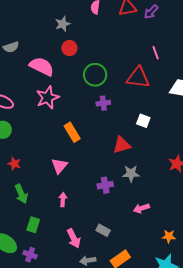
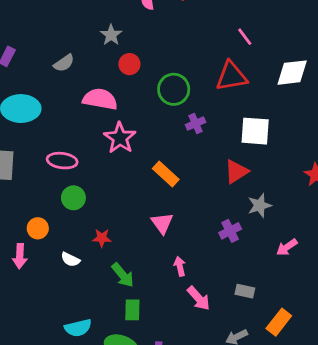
gray semicircle: (11, 47) -> (64, 63), moved
white square: (143, 121) -> (255, 131), size x1.6
green rectangle: (33, 225) -> (132, 310), moved
pink arrow: (74, 238) -> (199, 298), moved

